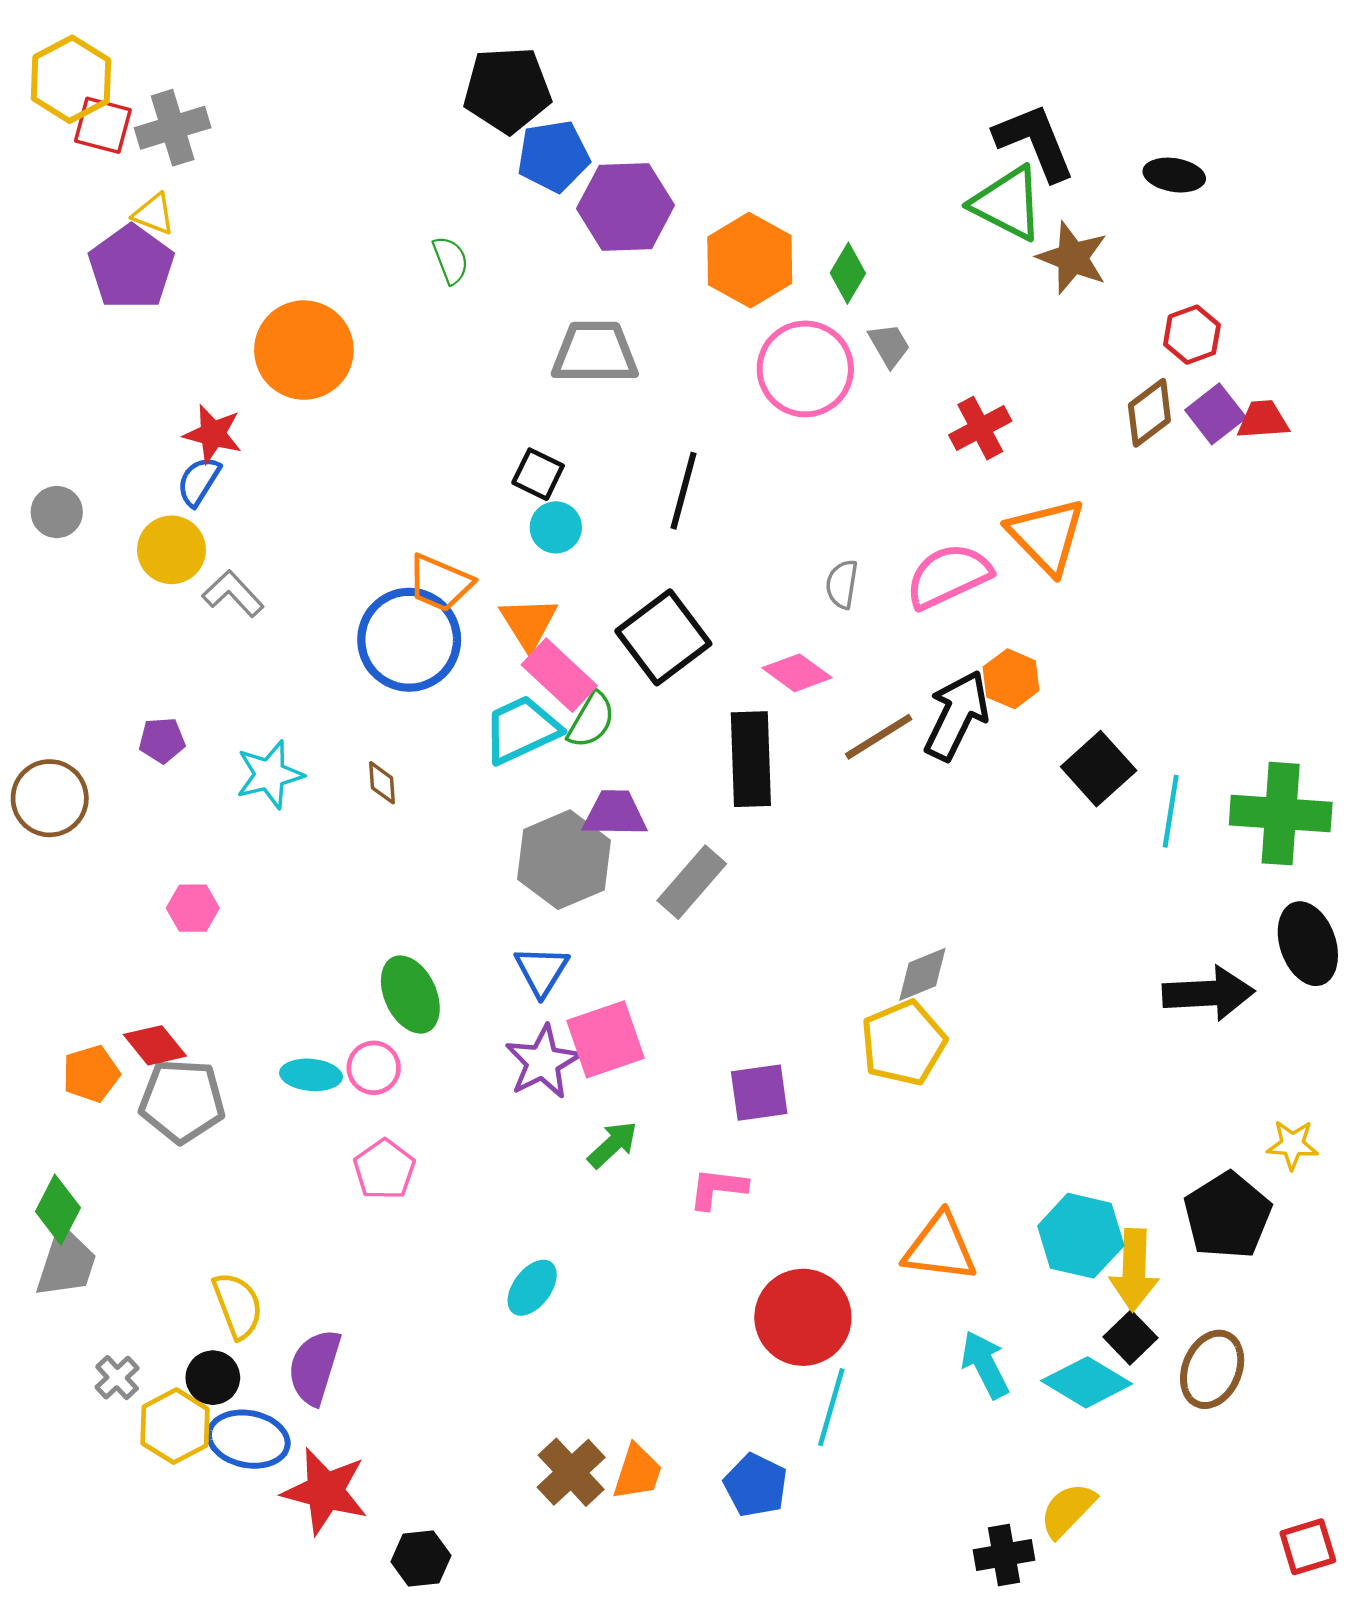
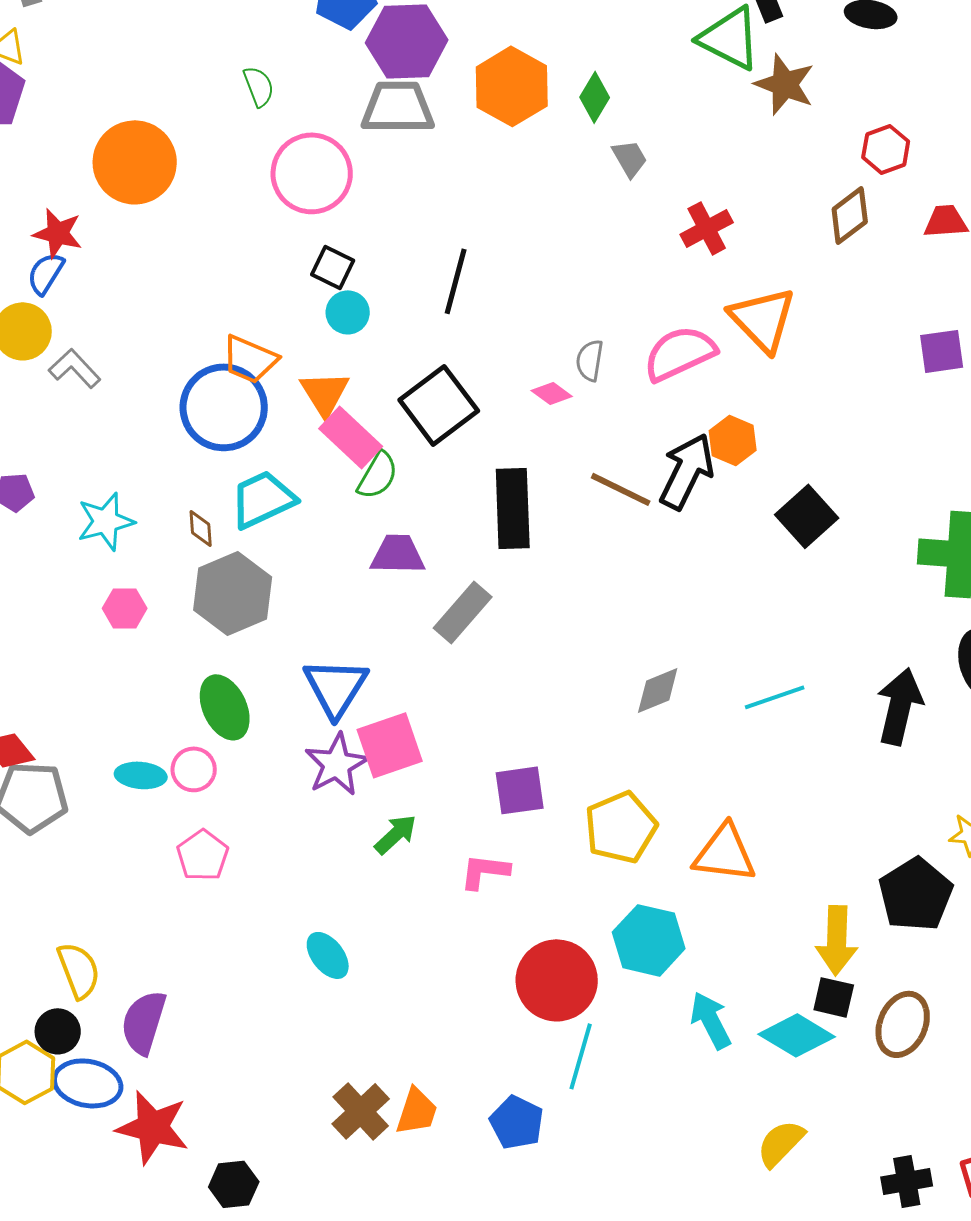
gray trapezoid: (595, 352) -> (398, 107), moved
pink circle: (805, 369) -> (312, 173), moved
purple square: (1216, 414) -> (942, 351), moved, turned 30
pink diamond: (797, 673) -> (552, 393), moved, size x0.7
cyan trapezoid: (521, 730) -> (263, 499), moved
brown line: (879, 737) -> (621, 489), turned 58
cyan line: (1171, 811) -> (775, 697), moved, turned 62
gray hexagon: (564, 860) -> (233, 593), moved
pink hexagon: (193, 908) -> (125, 608), moved
blue triangle: (542, 971) -> (336, 687), size x1.4
black arrow: (1209, 993) -> (900, 706), turned -74
yellow pentagon: (903, 1043) -> (621, 827), moved
cyan hexagon: (1081, 1236) -> (649, 940), moved
orange triangle: (940, 1248) -> (725, 853), moved
cyan ellipse: (532, 1288) -> (328, 955), turned -75
black square: (1130, 1337) -> (834, 997), turned -33
black cross: (1004, 1555) -> (907, 1181), moved

